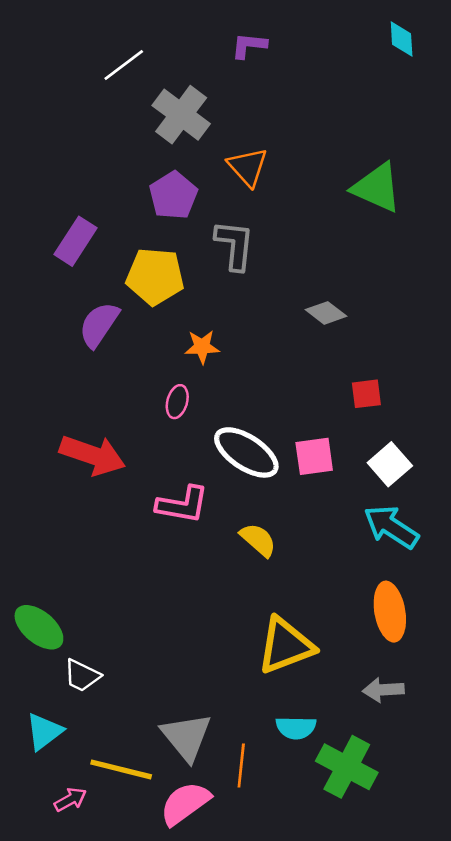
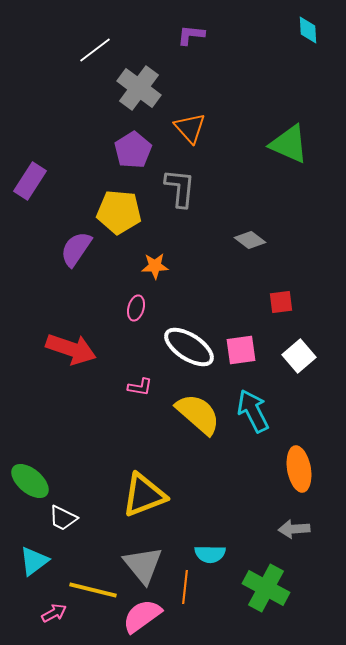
purple rectangle: (75, 241) -> (30, 181), moved
pink L-shape: (182, 505) -> (140, 387), size x0.6
cyan arrow: (391, 527) -> (253, 411), moved, turned 30
yellow semicircle: (258, 540) -> (198, 414), size x1.6
yellow triangle: (286, 646) -> (144, 495), moved
cyan semicircle: (296, 728) -> (210, 554), moved

